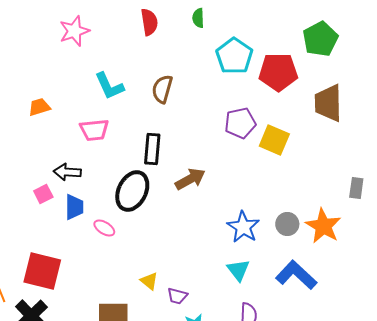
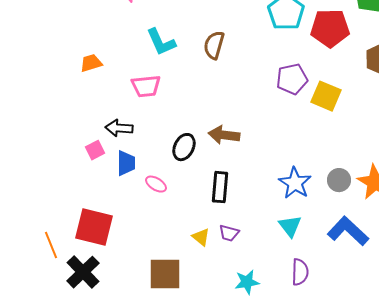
black rectangle: (152, 149) -> (220, 187), moved
brown arrow: (190, 179) -> (224, 135), moved, turned -144
black ellipse: (132, 191) -> (184, 147), size x0.7
purple trapezoid: (177, 296) -> (229, 233), moved

